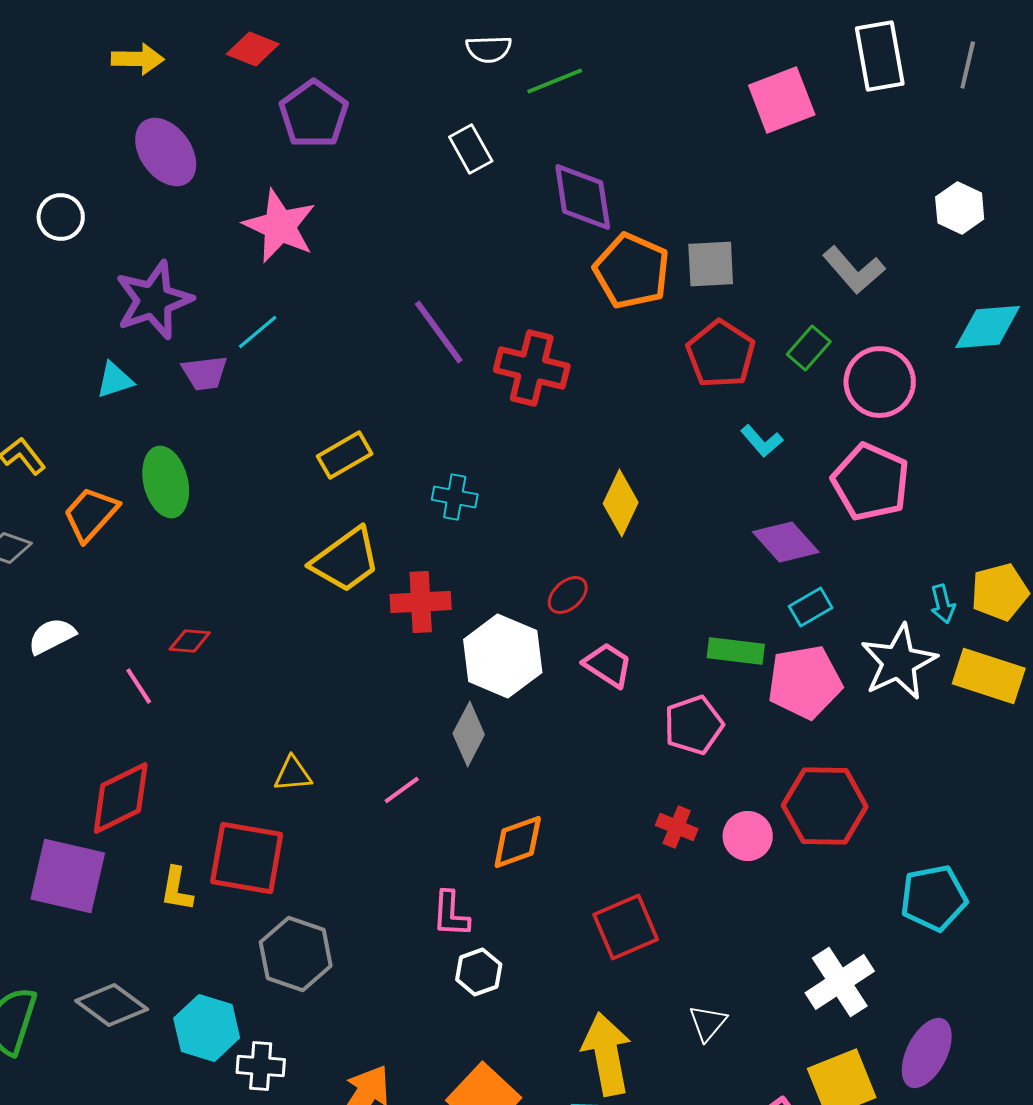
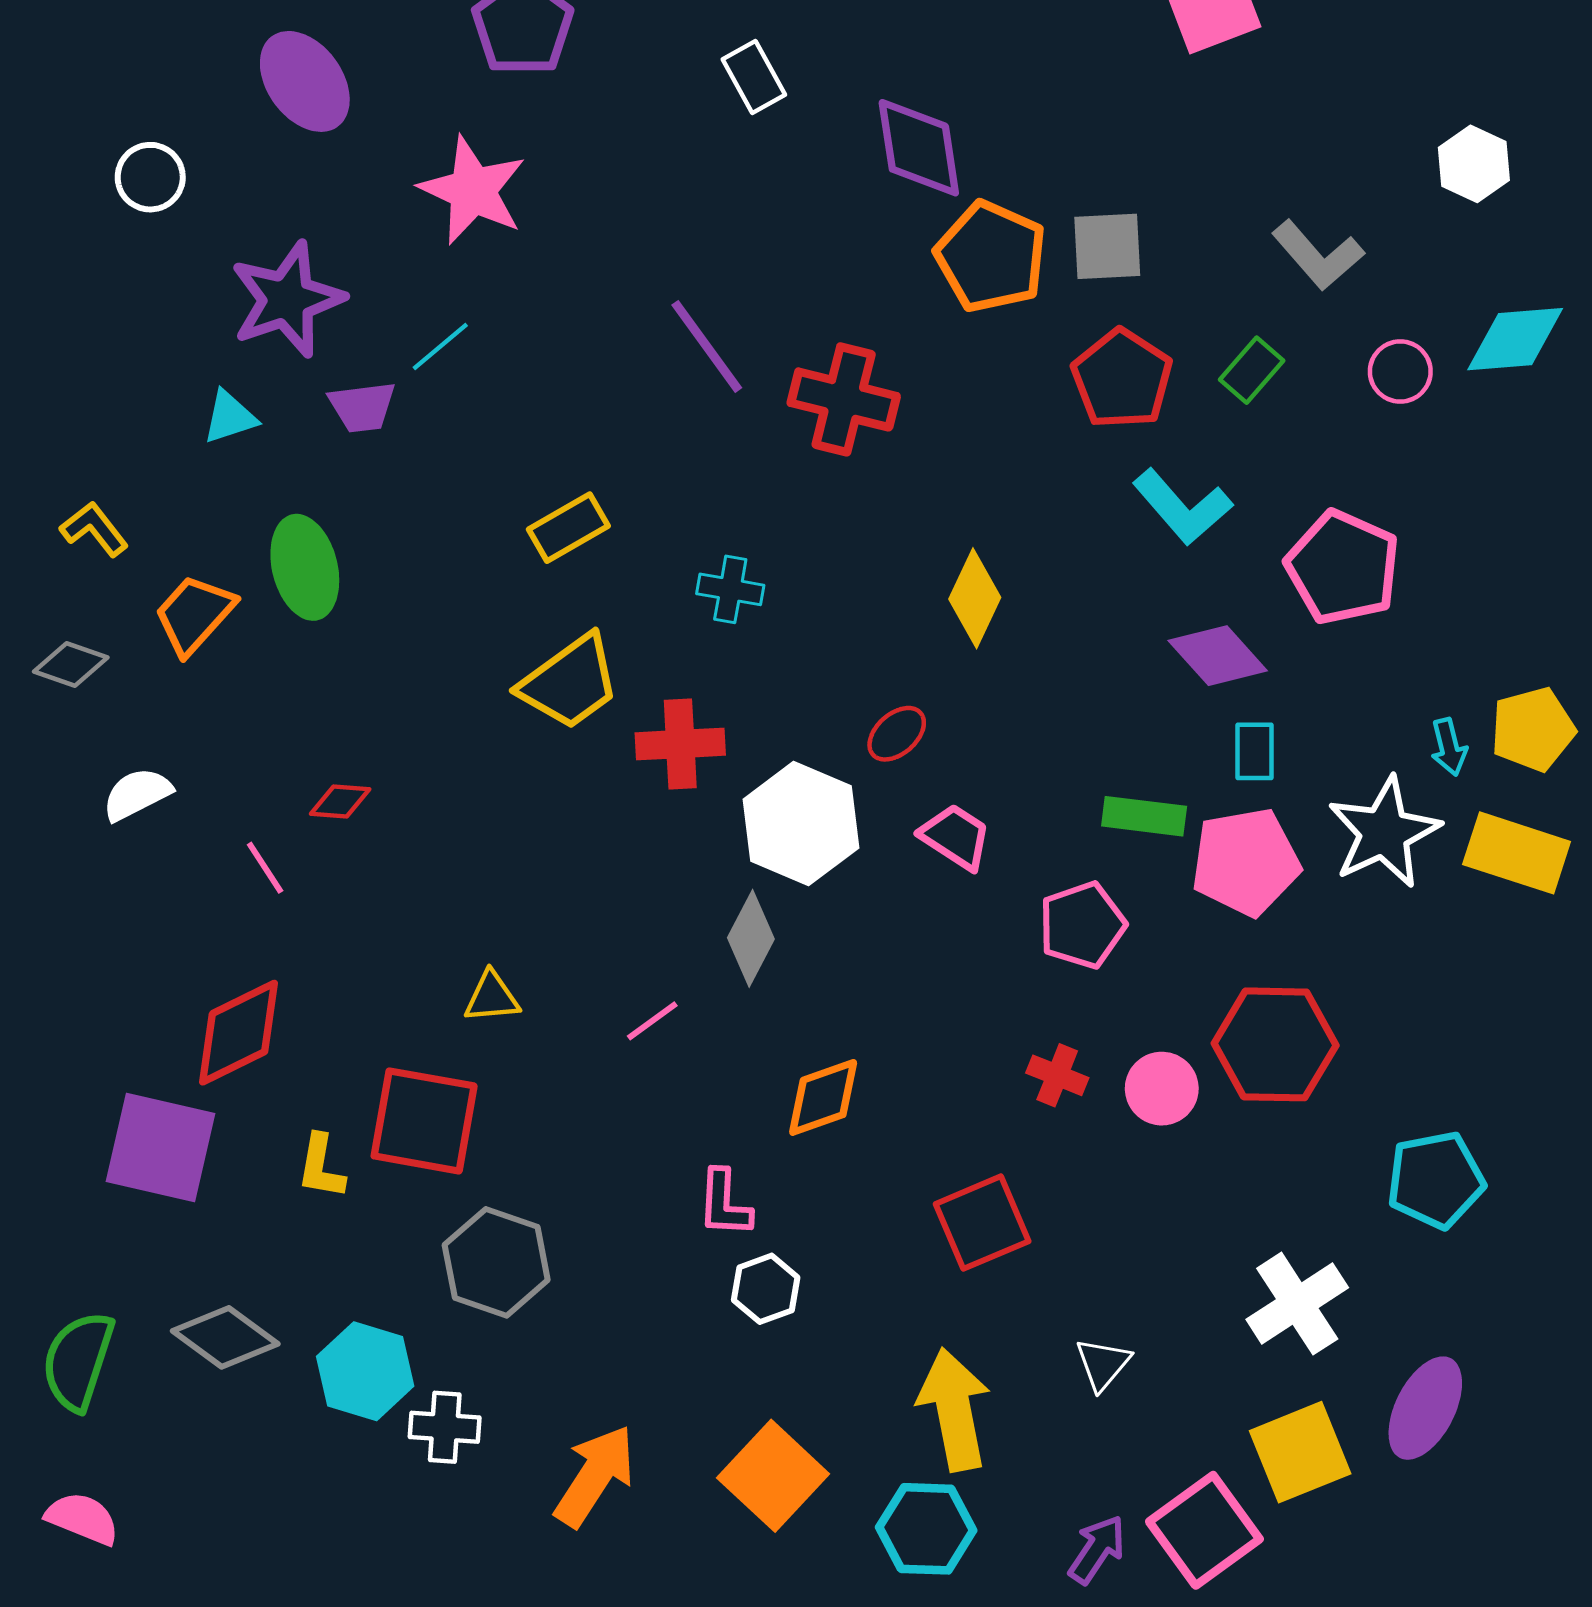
pink circle: (880, 382) -> (1400, 371), moved, size x0.6
cyan L-shape: (762, 441) -> (1182, 507), size x1.6
cyan rectangle: (811, 607) -> (1254, 751), turned -60

